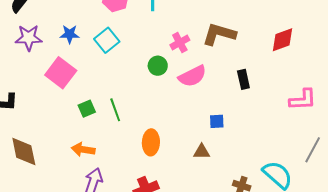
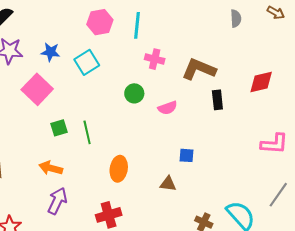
pink cross: (180, 42) -> (155, 59), moved, turned 36
pink semicircle: (192, 76) -> (168, 108), size x0.7
black rectangle: (243, 79) -> (217, 100), moved

